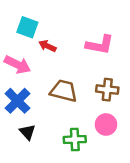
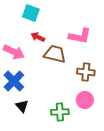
cyan square: (27, 27) -> (31, 13), moved
brown trapezoid: (64, 91) -> (55, 54), moved

